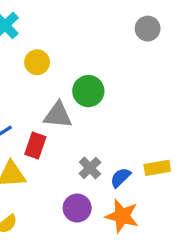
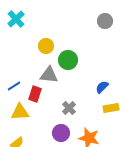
yellow circle: (37, 62) -> (46, 46), moved
blue semicircle: (120, 178) -> (102, 87), moved

